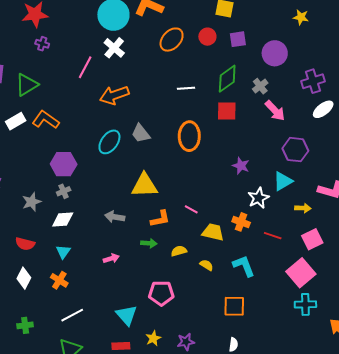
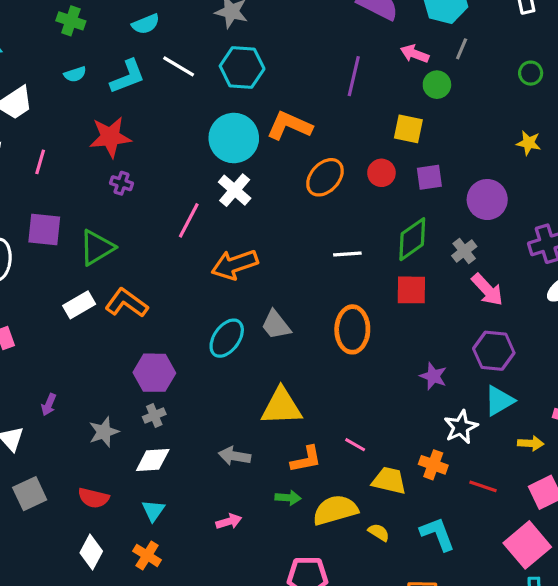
purple hexagon: (295, 150) -> (494, 351), moved
yellow semicircle: (179, 251) -> (335, 510), size x1.8

